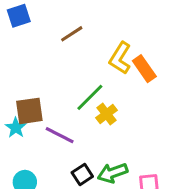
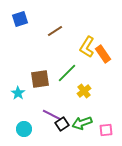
brown square: (29, 111) -> (40, 79), moved
yellow cross: (107, 114) -> (84, 91), moved
purple line: (60, 135) -> (52, 115), moved

